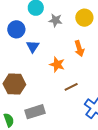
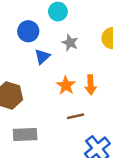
gray star: (56, 20) -> (70, 43), moved
orange arrow: (79, 49) -> (91, 85), moved

